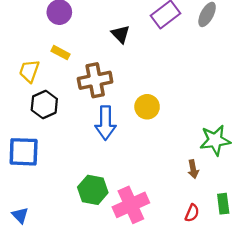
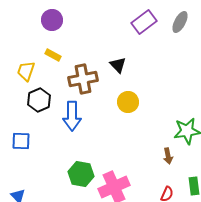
black triangle: (120, 34) -> (118, 65), moved
blue arrow: (105, 123) -> (72, 116), moved
blue square: (24, 152) -> (21, 141), size x0.7

